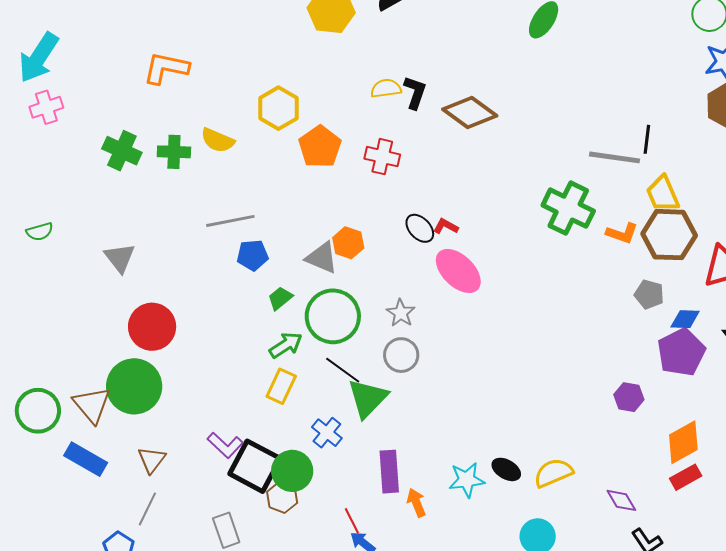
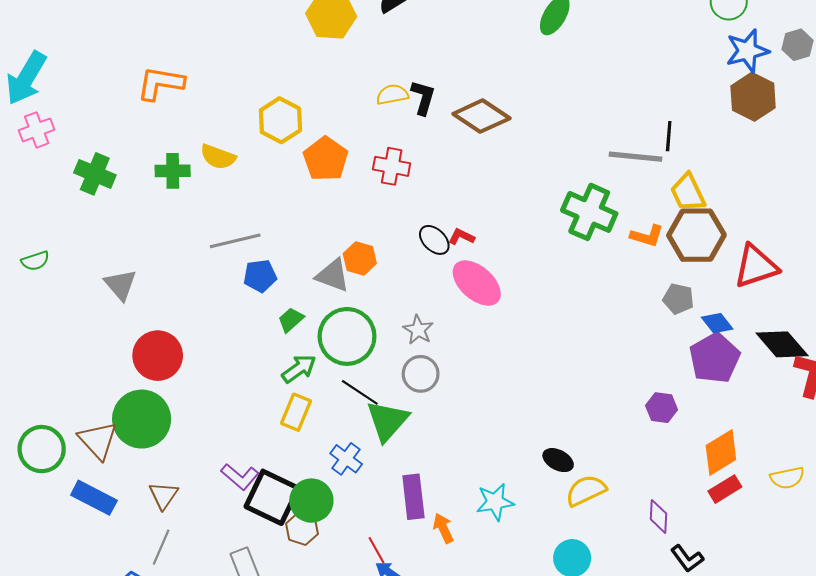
green cross: (122, 151) -> (95, 174), moved
blue diamond: (685, 319) -> (717, 323), turned 52
black ellipse: (506, 469) -> (558, 460), moved
purple diamond: (621, 500) -> (658, 516), turned 36

